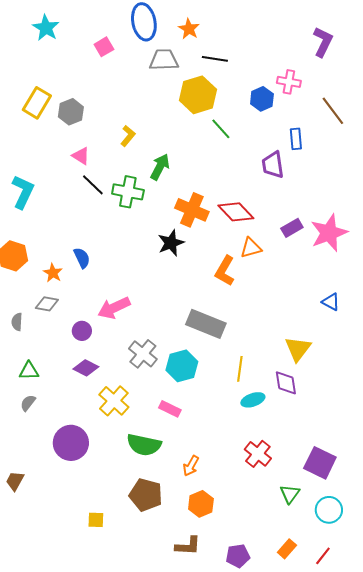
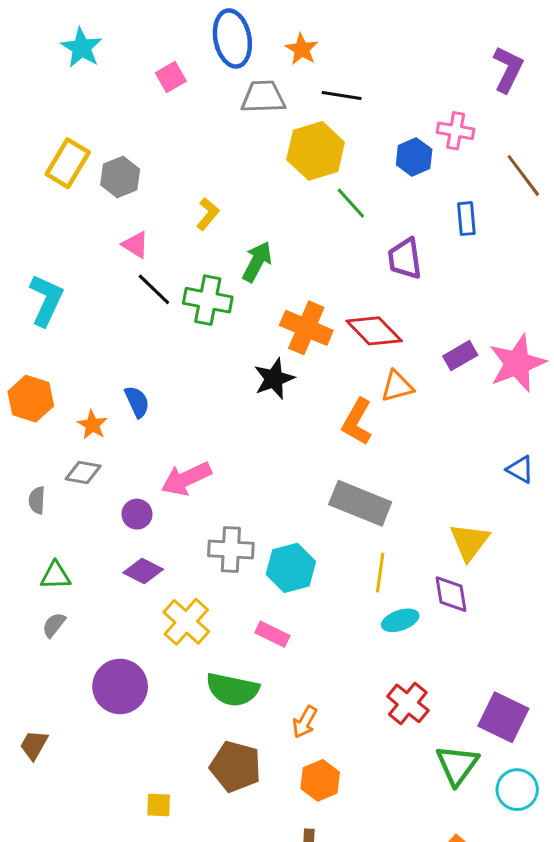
purple trapezoid: (273, 165) -> (405, 259), moved
gray rectangle: (206, 324) -> (360, 503), moved
gray cross: (143, 354) -> (231, 549), turned -36
green triangle: (290, 494) -> (457, 765), size x1.4

